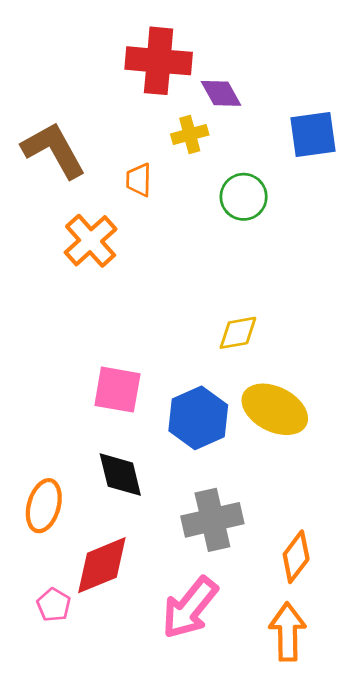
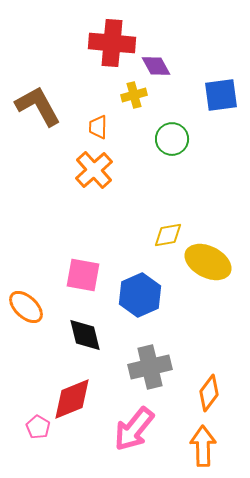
orange cross: (91, 241) -> (94, 170), moved
yellow ellipse: (275, 409) -> (208, 262), moved
orange ellipse: (44, 506) -> (26, 307), moved, turned -63

